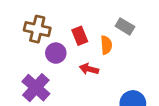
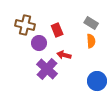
orange semicircle: (106, 45) -> (91, 41), moved
purple cross: (36, 88) -> (47, 69), moved

